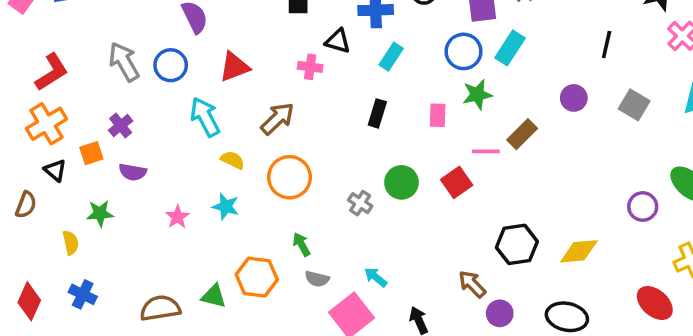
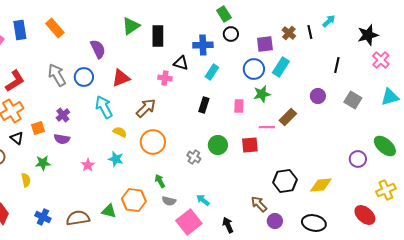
purple cross: (121, 126) -> (63, 115), moved
red square: (457, 182) -> (250, 145), turned 30
blue cross: (83, 294) -> (43, 217), moved

